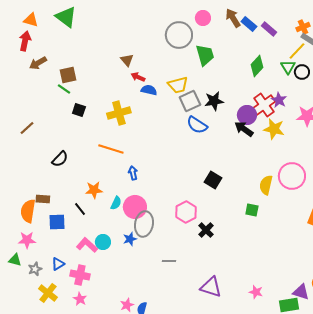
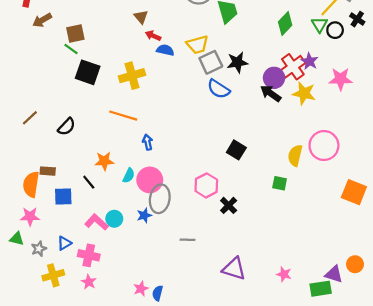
black square: (79, 110) -> (88, 72), size x1.6
brown line: (27, 128) -> (30, 118), moved
yellow cross: (48, 293) -> (53, 275), turned 36

